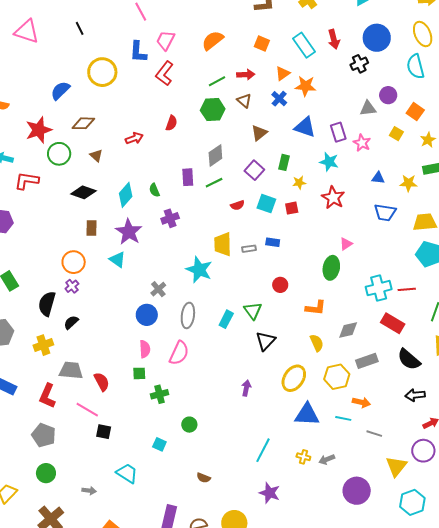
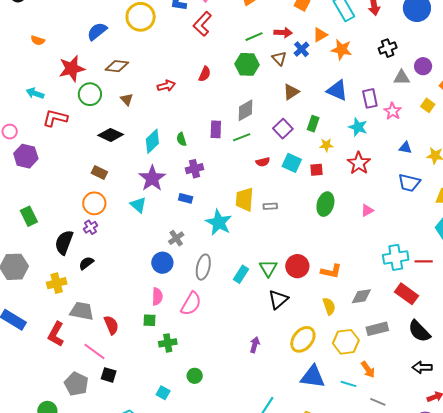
black cross: (359, 64) -> (388, 48), moved
blue cross: (279, 99) -> (302, 49), moved
brown rectangle: (92, 228) -> (99, 173), moved, turned -70
blue rectangle: (273, 242) -> (186, 198), moved
green ellipse: (331, 268) -> (325, 204), moved
red circle: (280, 285) -> (297, 266), moved, size x1.5
orange arrow: (361, 402) -> (368, 370), turned 36
gray pentagon: (44, 435) -> (76, 384), moved

